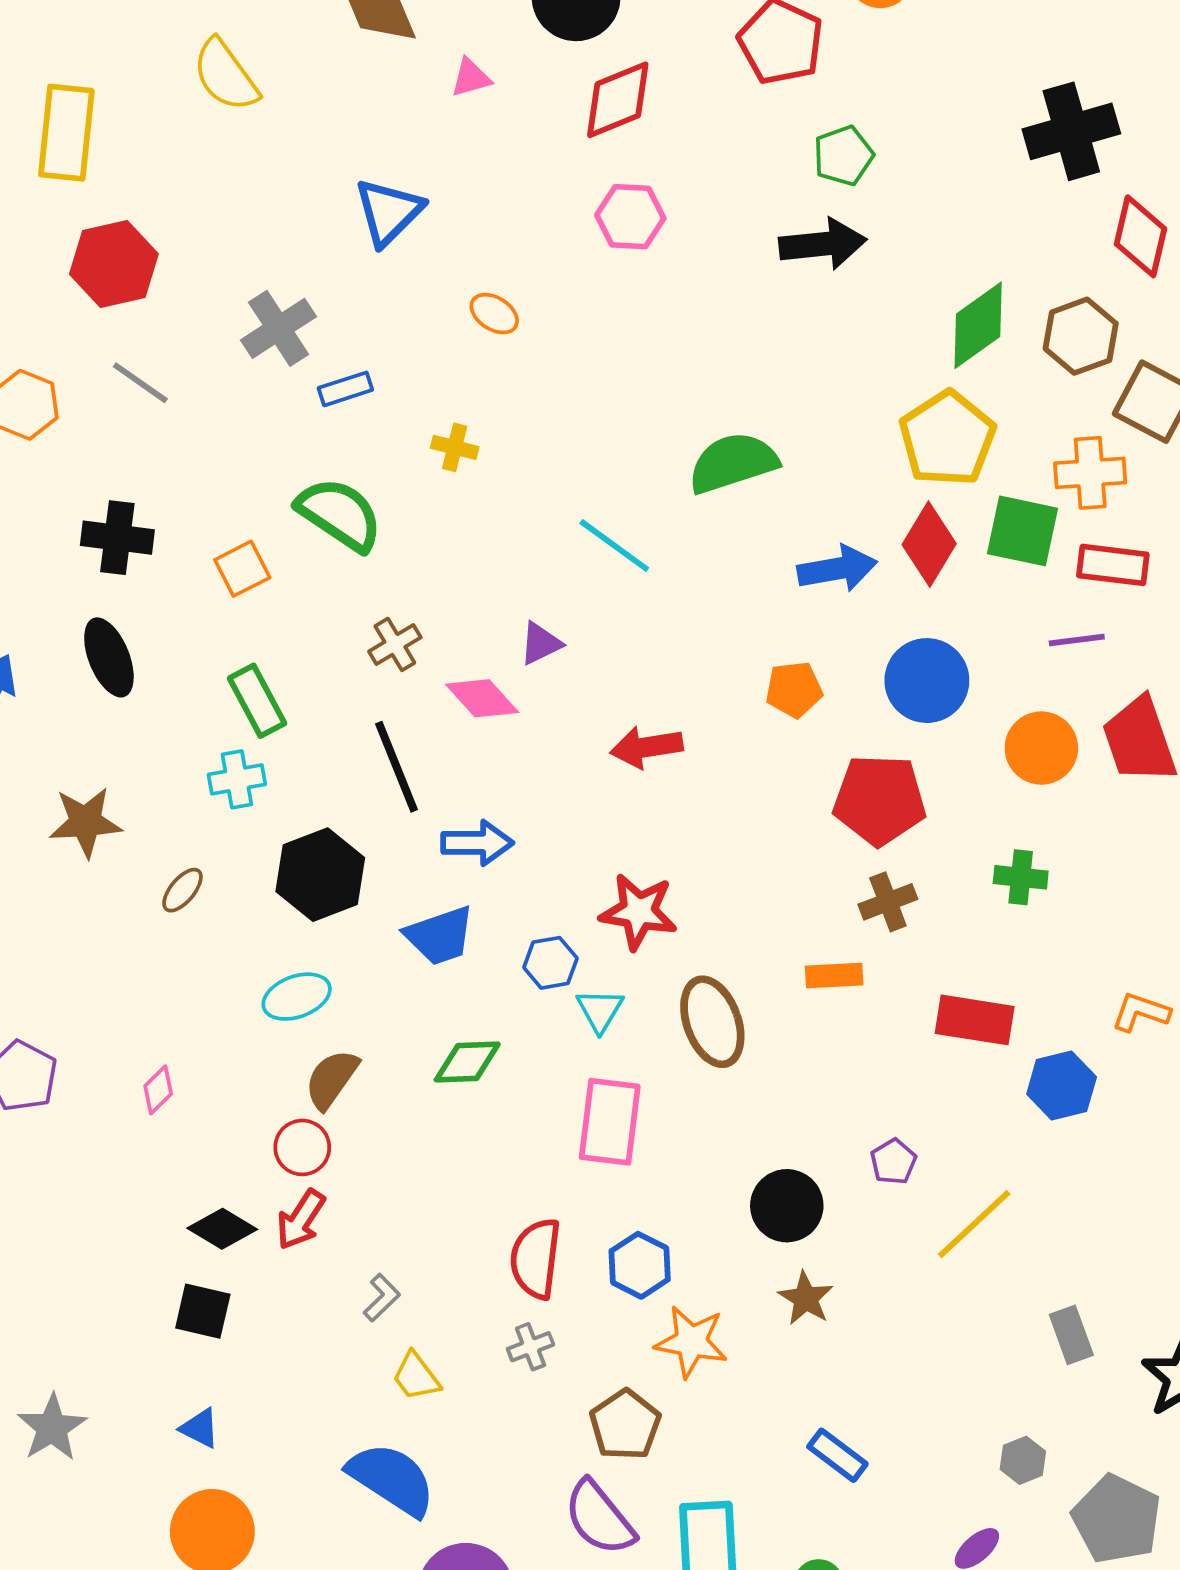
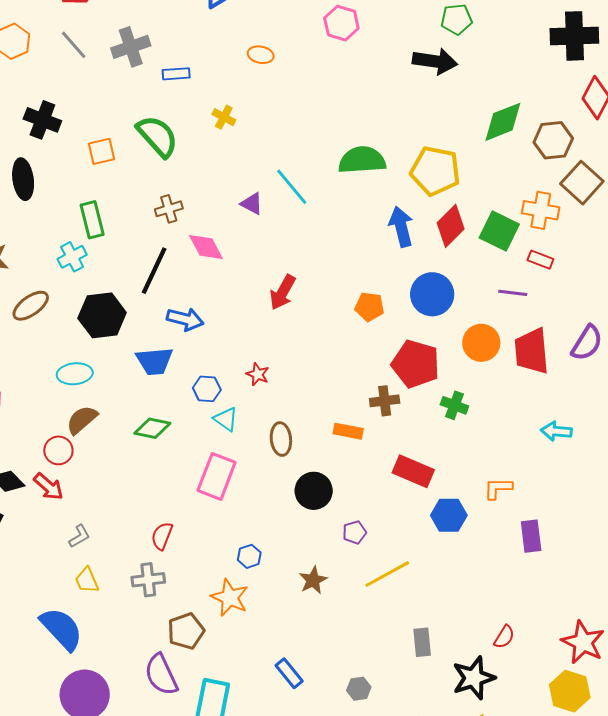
orange ellipse: (494, 314) -> (261, 55), turned -35
gray cross: (279, 328) -> (131, 47), moved
yellow pentagon: (947, 438) -> (435, 171), moved, turned 30
red rectangle: (1113, 565) -> (540, 260), size x0.7
blue arrow: (837, 569) -> (401, 227), turned -108
purple triangle: (541, 643) -> (252, 204), moved, turned 40
orange pentagon: (794, 689) -> (369, 307), moved
red arrow: (647, 747) -> (283, 292), turned -66
black line: (397, 767) -> (154, 271), turned 33
cyan cross: (237, 779) -> (72, 257), turned -32
red pentagon: (879, 800) -> (416, 364), moved
brown ellipse: (182, 890) -> (31, 306), size x1.5
red star: (639, 912) -> (258, 374), size x0.6
cyan triangle: (600, 1010) -> (226, 419), turned -40
orange L-shape: (1141, 1012) -> (498, 488), turned -32
brown ellipse: (712, 1022) -> (281, 439), size x0.7
black circle: (787, 1206) -> (314, 491), moved
red arrow: (301, 1220) -> (49, 487), turned -96
red semicircle: (536, 1259) -> (162, 536), size x0.7
blue hexagon: (640, 1265) -> (249, 556), moved, size x0.7
brown star: (806, 1298) -> (313, 580), moved
gray cross: (531, 1347) -> (148, 580), size x1.4
gray hexagon: (1023, 1460) -> (359, 689), moved

